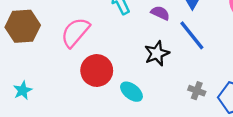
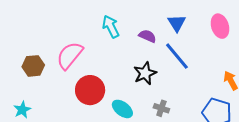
brown hexagon: (23, 26) -> (33, 66), moved, size x0.7
gray cross: (197, 91) -> (161, 108), moved

